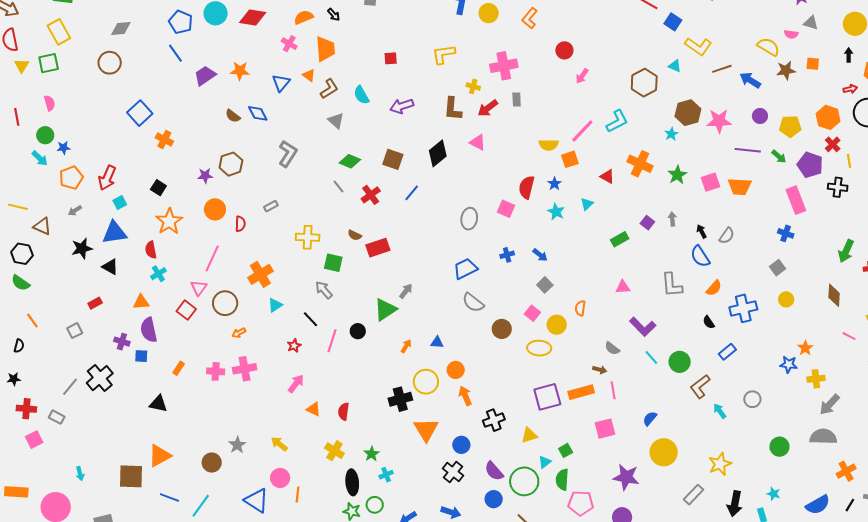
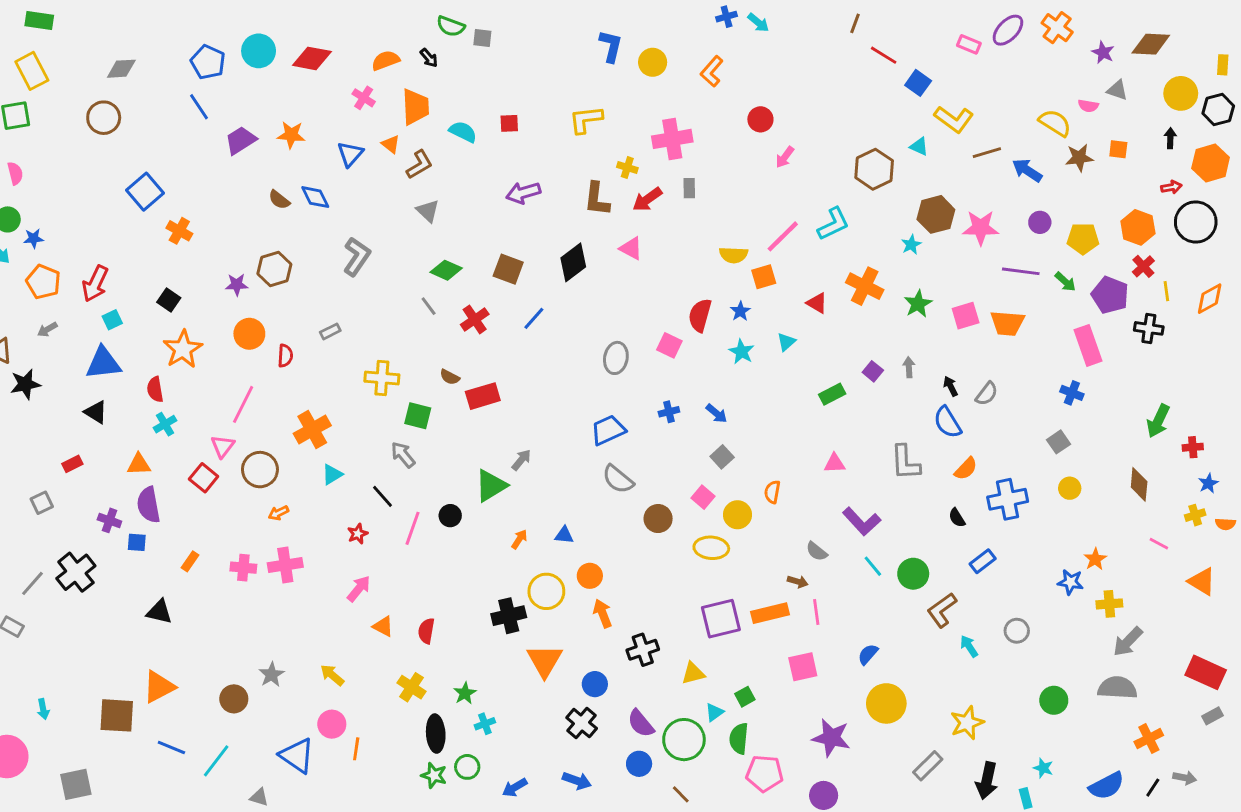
cyan semicircle: (361, 95) -> (463, 132), moved, turned 144
orange pentagon: (71, 178) -> (43, 282), turned -30
black star: (82, 248) -> (25, 384), moved

